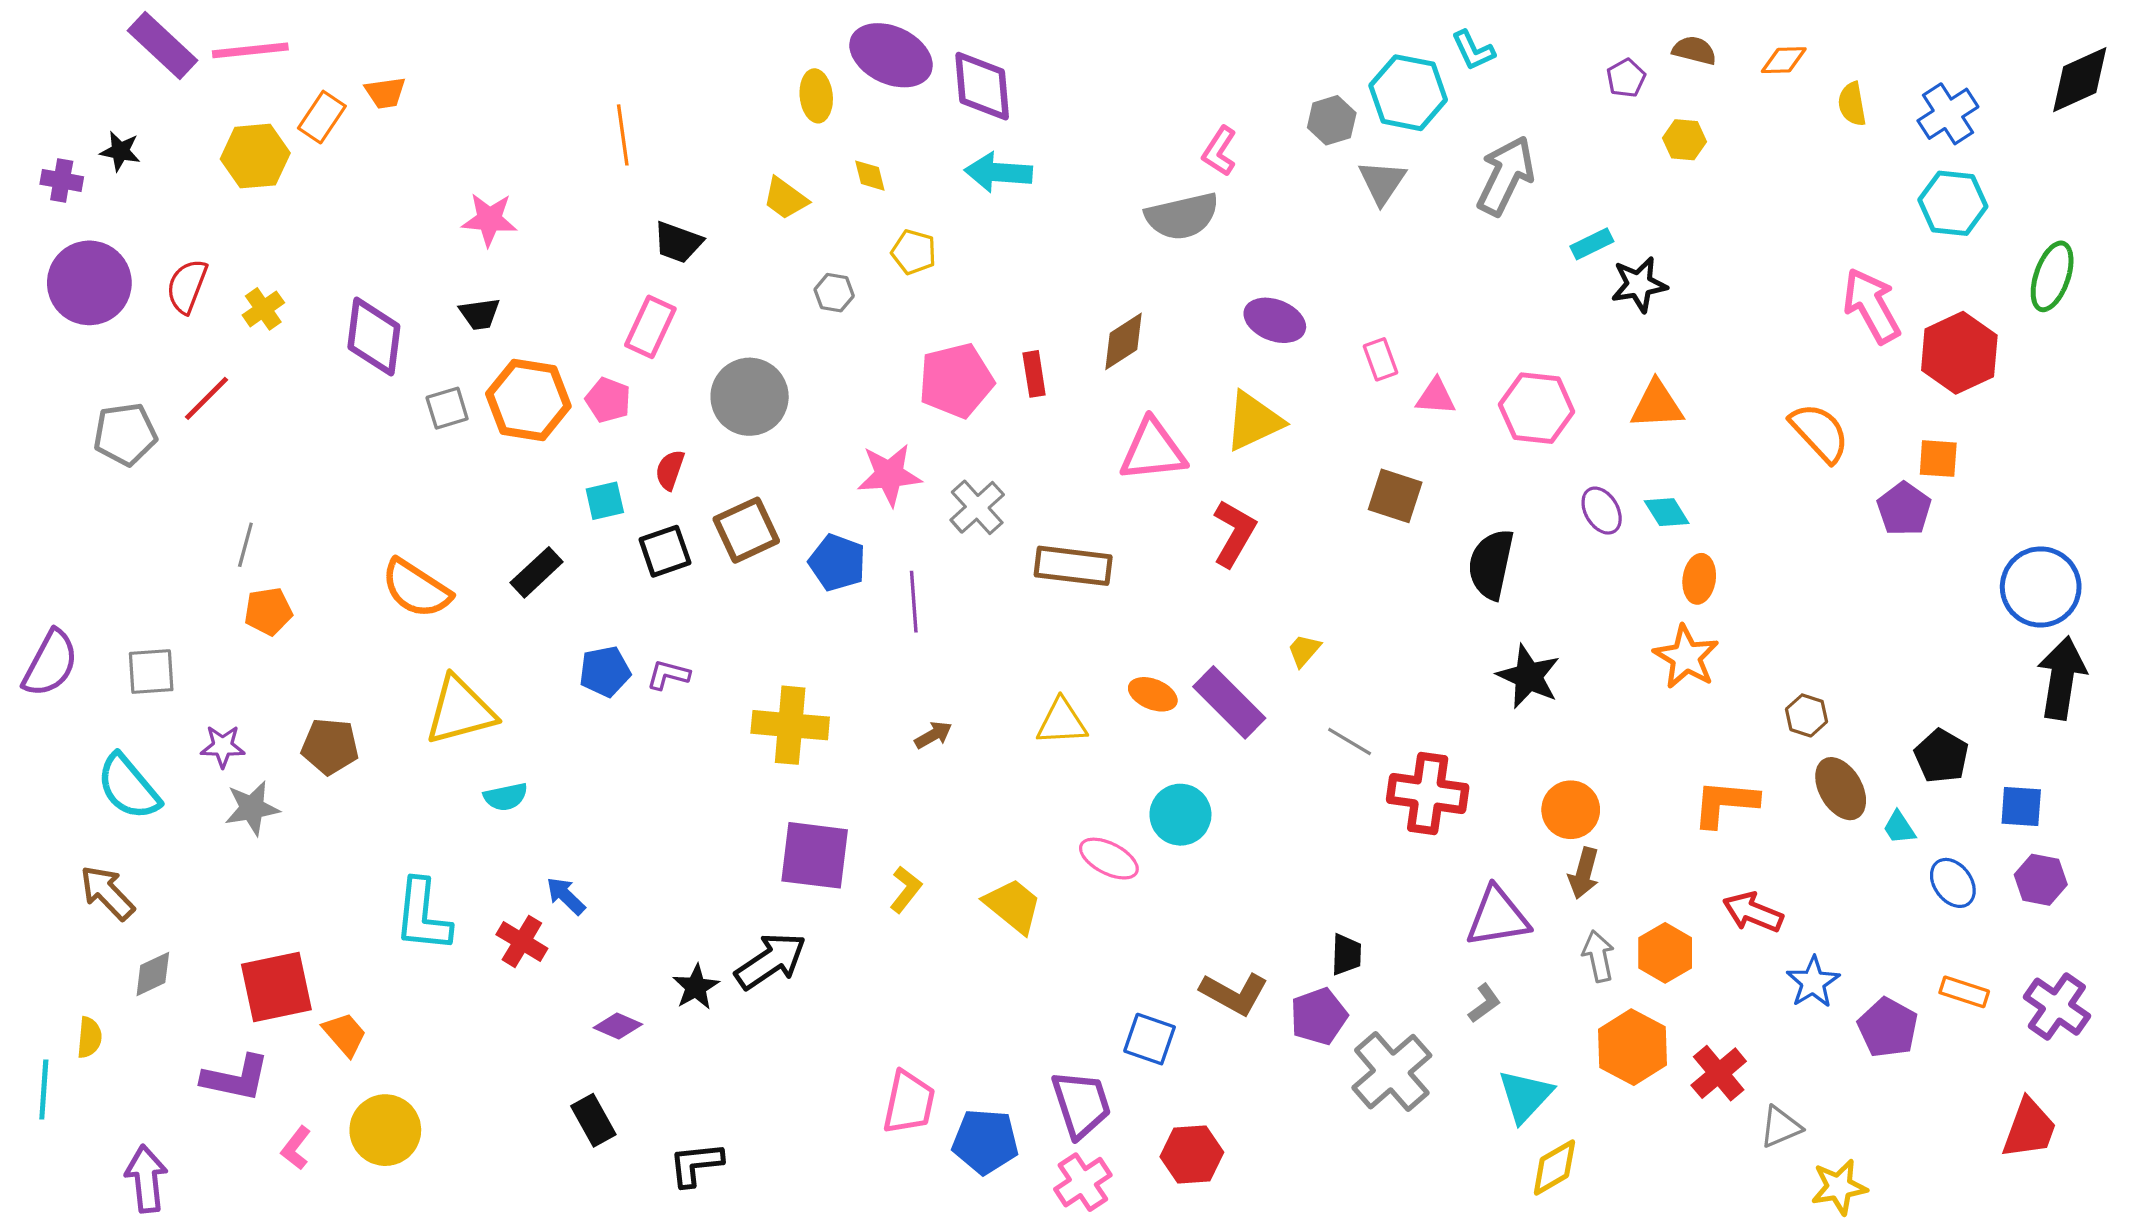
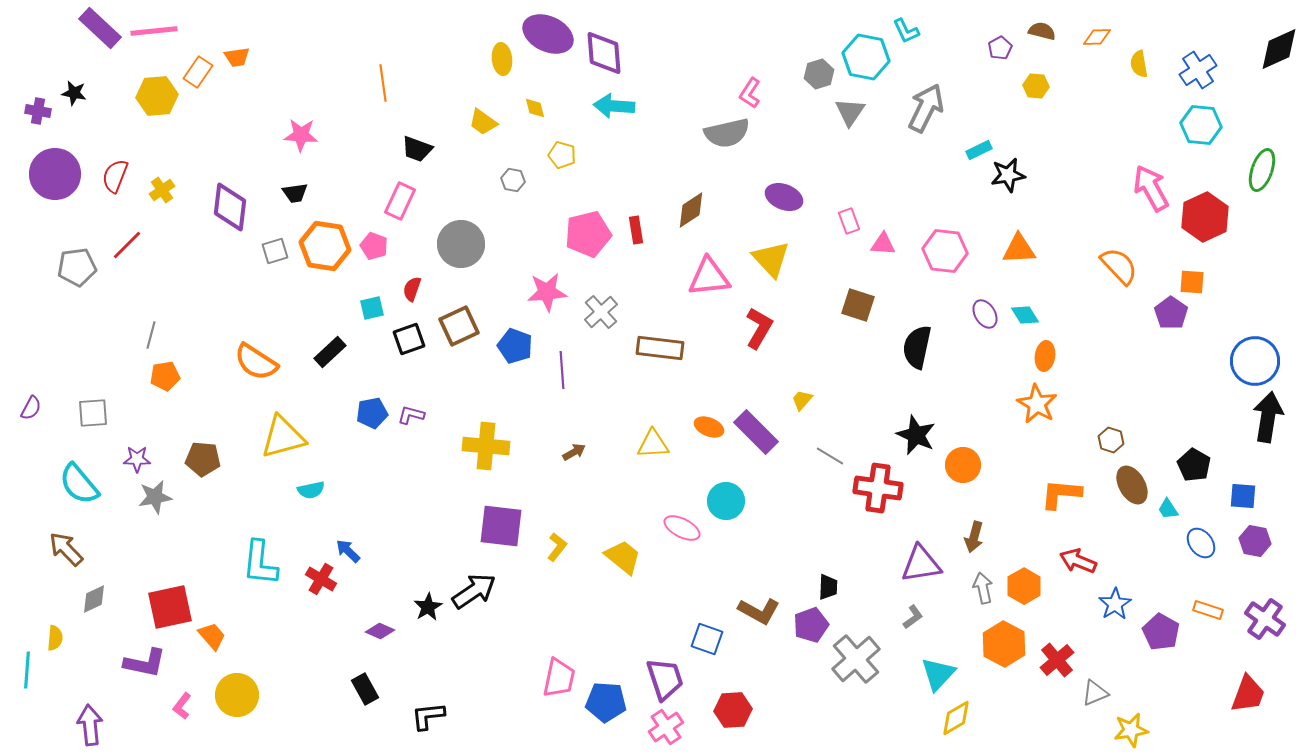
yellow triangle: (1254, 421) -> (771, 259), turned -48
purple semicircle: (50, 663) -> (31, 408), size x0.6
black star: (1528, 676) -> (916, 435), moved
orange circle: (1571, 810) -> (963, 465), moved

